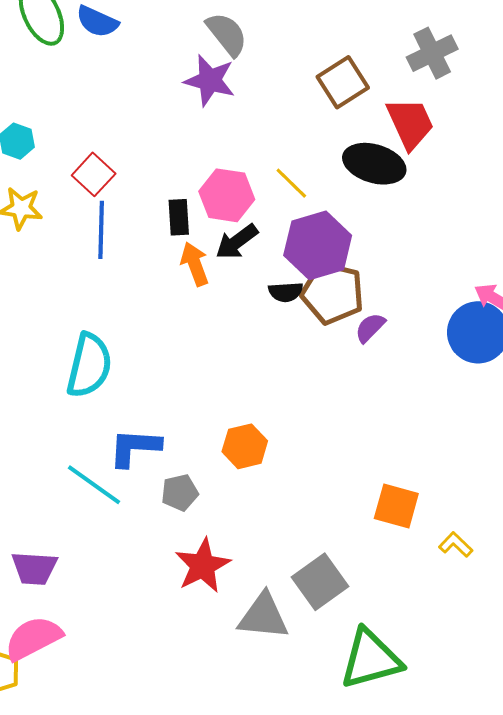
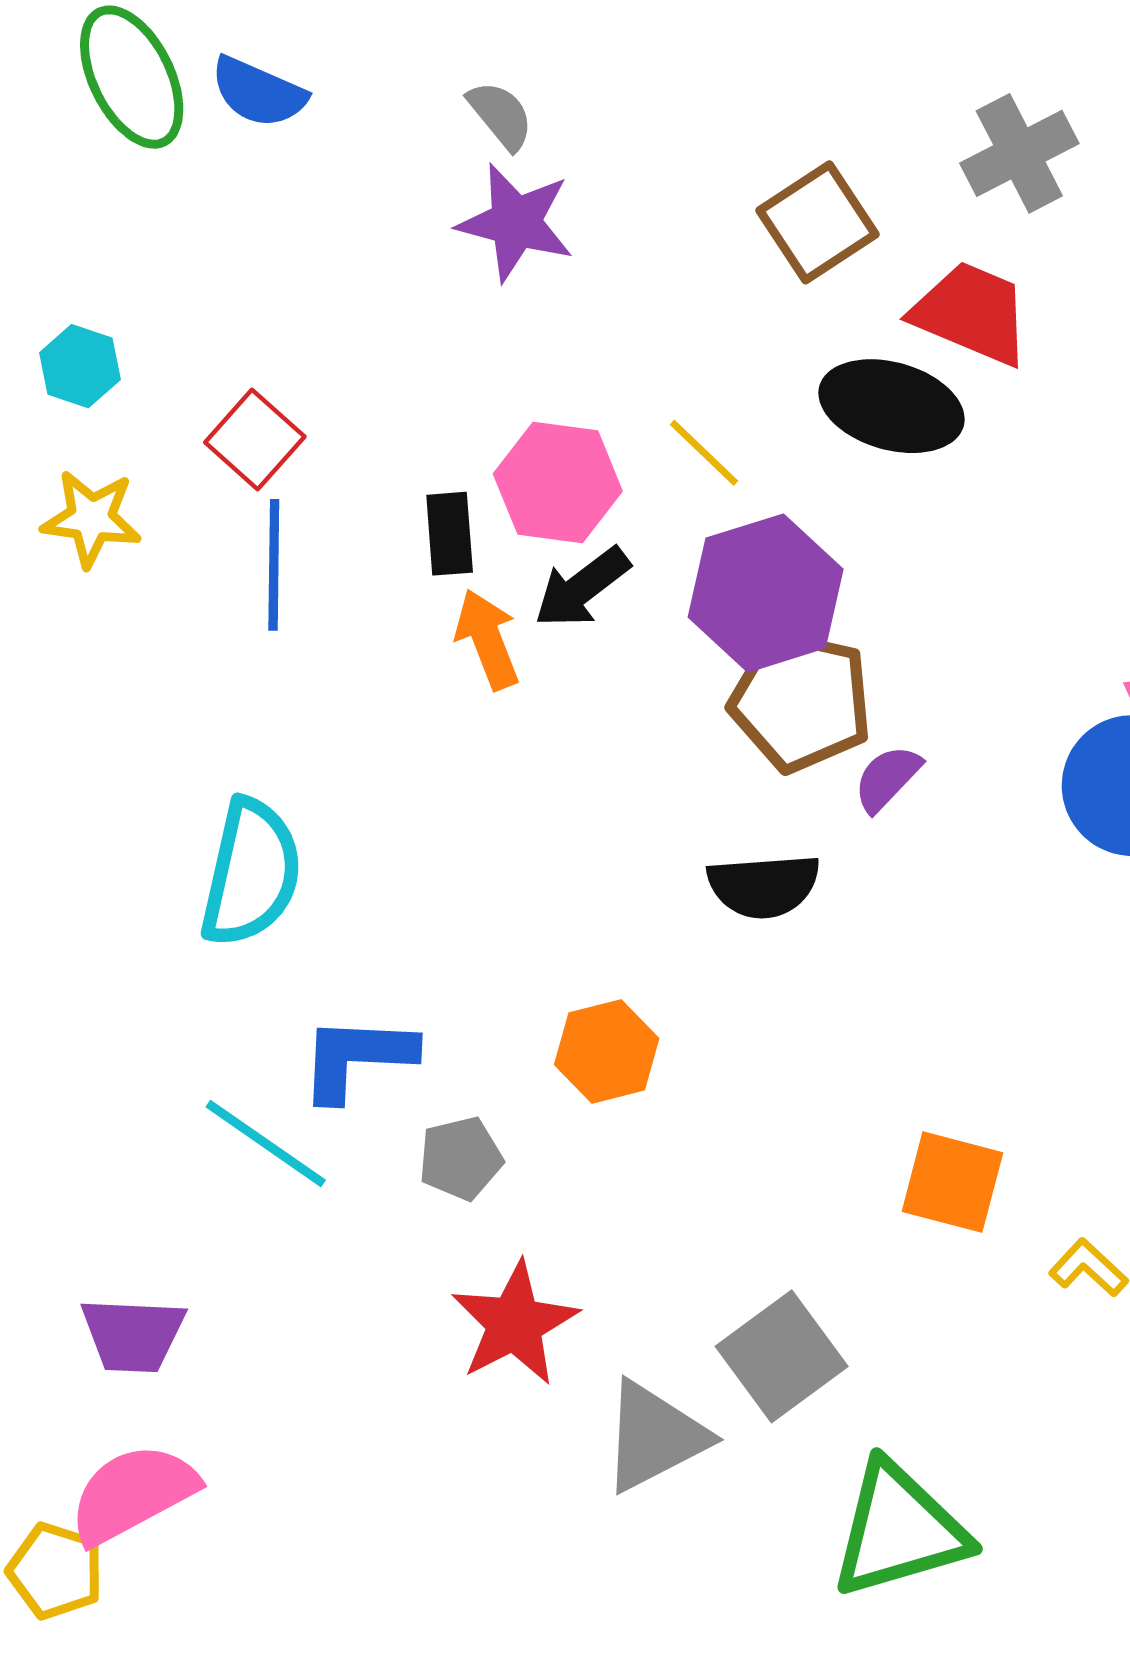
gray semicircle: (227, 34) -> (501, 115), moved, size x0.7
red trapezoid: (410, 123) -> (971, 313), turned -42
black semicircle: (286, 292) -> (764, 886), moved, size x1.4
gray triangle: (263, 616) -> (654, 1437), turned -32

